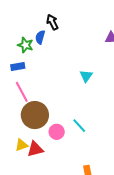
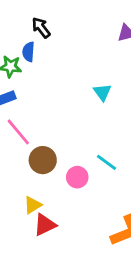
brown circle: (35, 115) -> (43, 160), size x0.7
red triangle: (35, 149) -> (45, 225), moved

